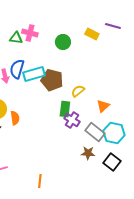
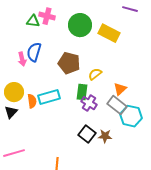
yellow rectangle: (92, 34) -> (109, 33), moved, size x1.5
green circle: (63, 42) -> (80, 25), size x1.5
cyan rectangle: (34, 74) -> (49, 97), moved
gray rectangle: (95, 132) -> (117, 105), moved
black square: (112, 162) -> (87, 134), moved

